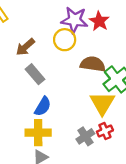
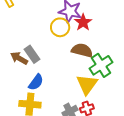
red star: (99, 21) -> (83, 22), moved
brown arrow: (25, 47) -> (19, 58), moved, turned 66

